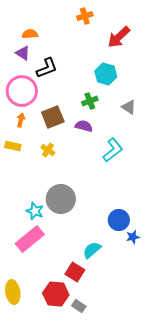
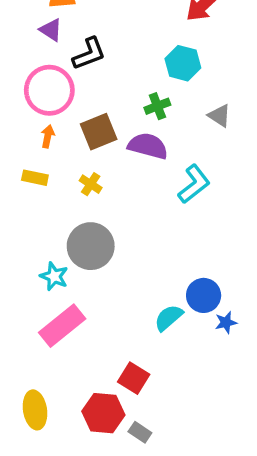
purple semicircle: (84, 126) -> (148, 146), size x1.4
gray circle: (61, 199) -> (91, 246), moved
cyan star: (35, 211) -> (54, 276), moved
cyan semicircle: (92, 250) -> (169, 318), moved

